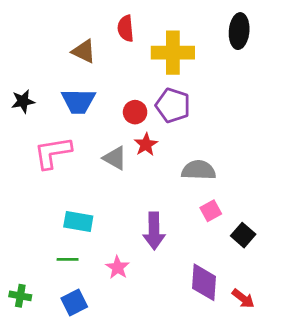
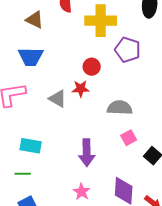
purple pentagon: (173, 105) -> (128, 50), moved
red circle: (135, 112) -> (92, 67), moved
red star: (146, 145) -> (81, 89), turned 30
pink star: (118, 267) -> (82, 192), moved

